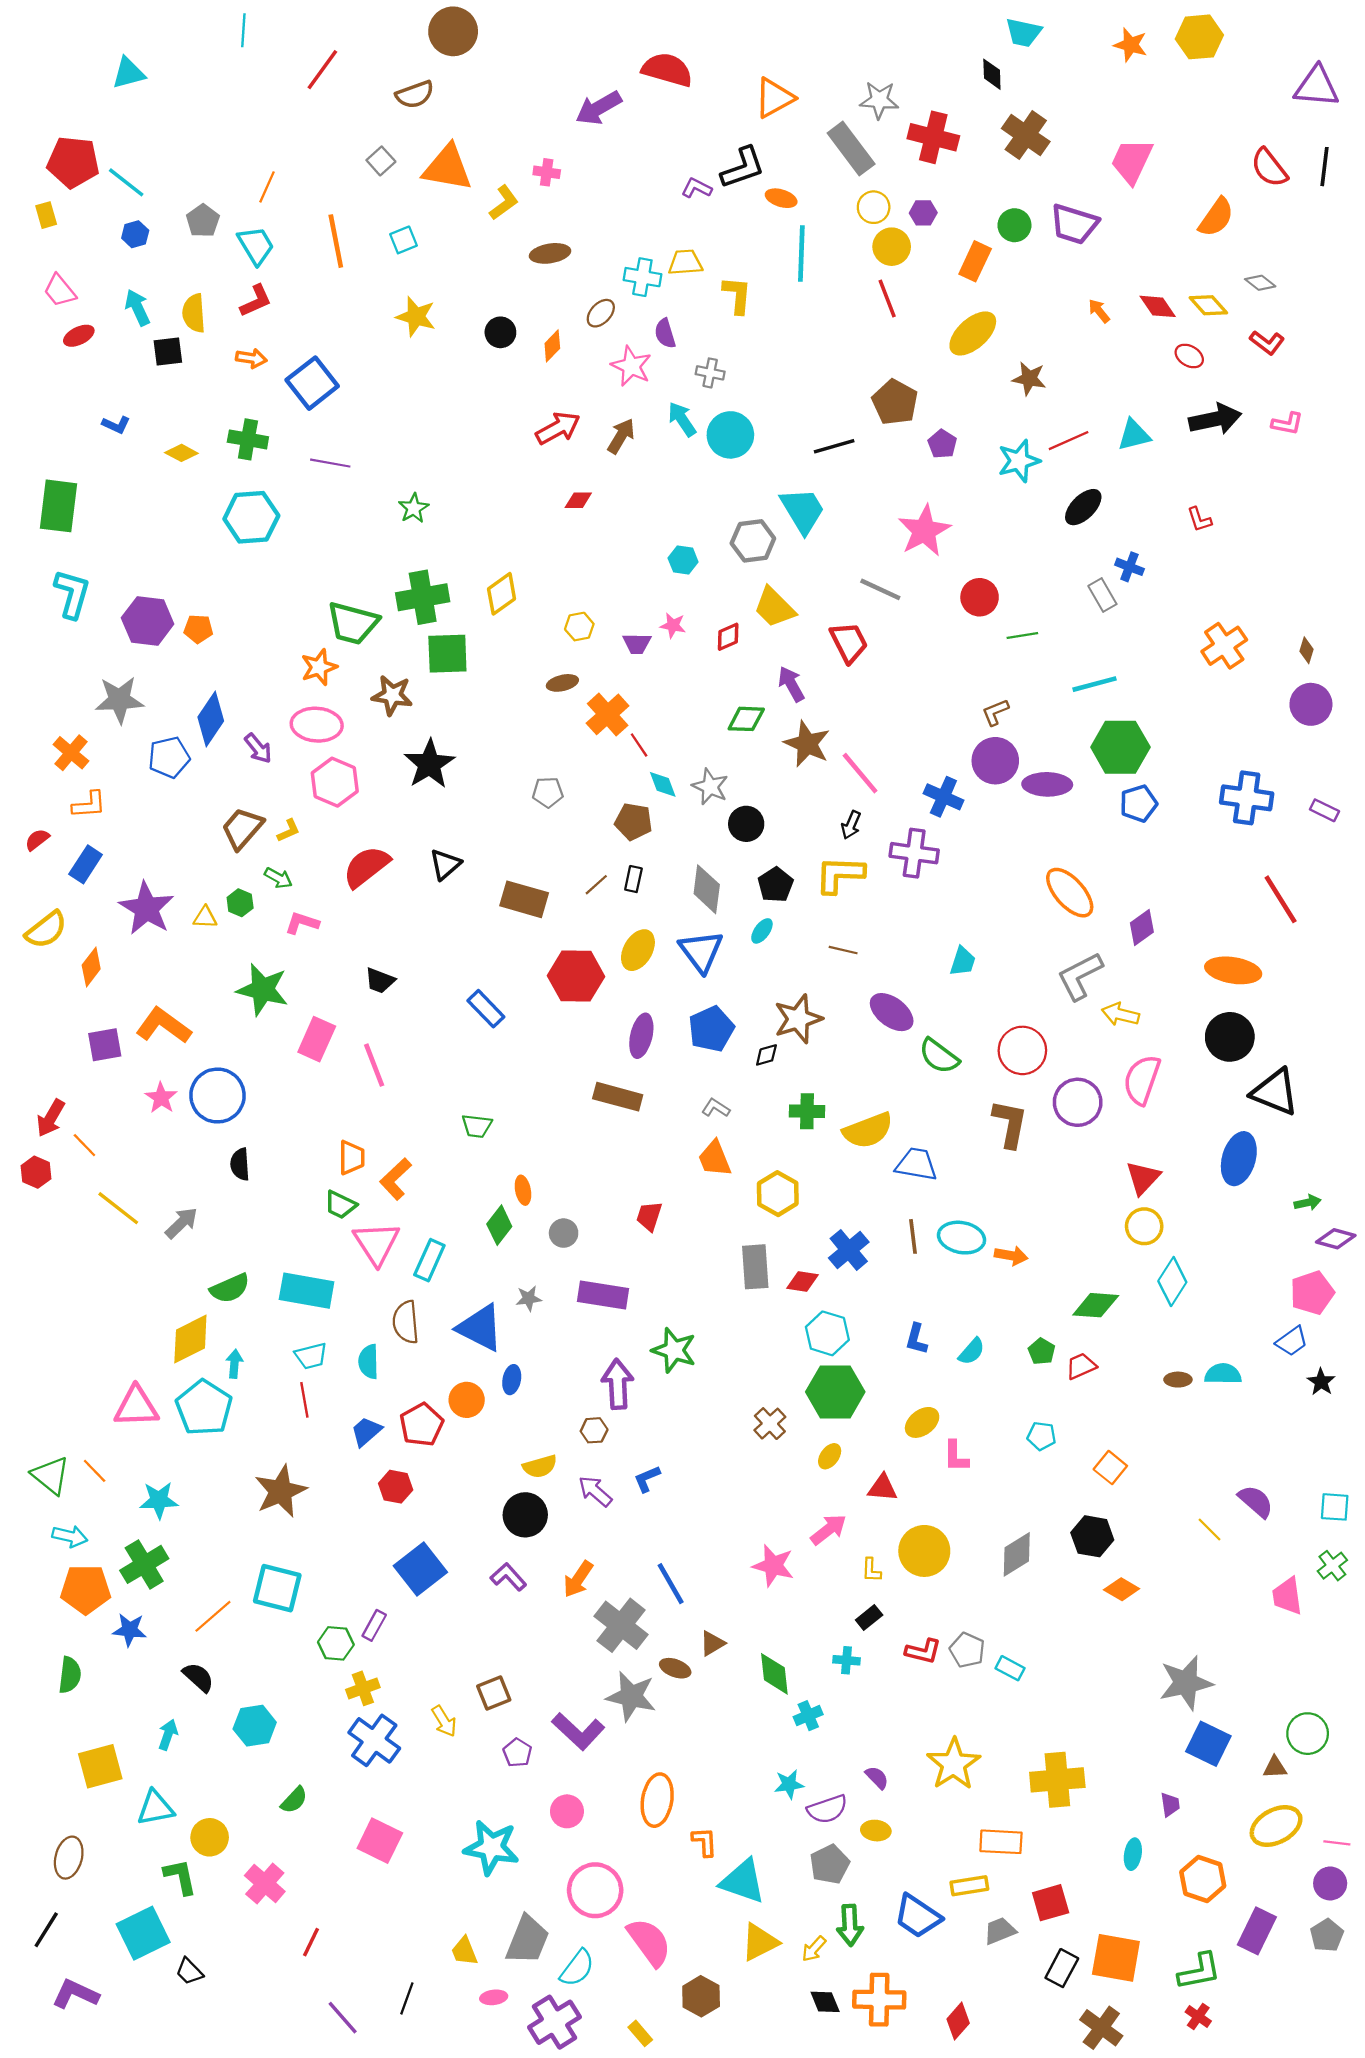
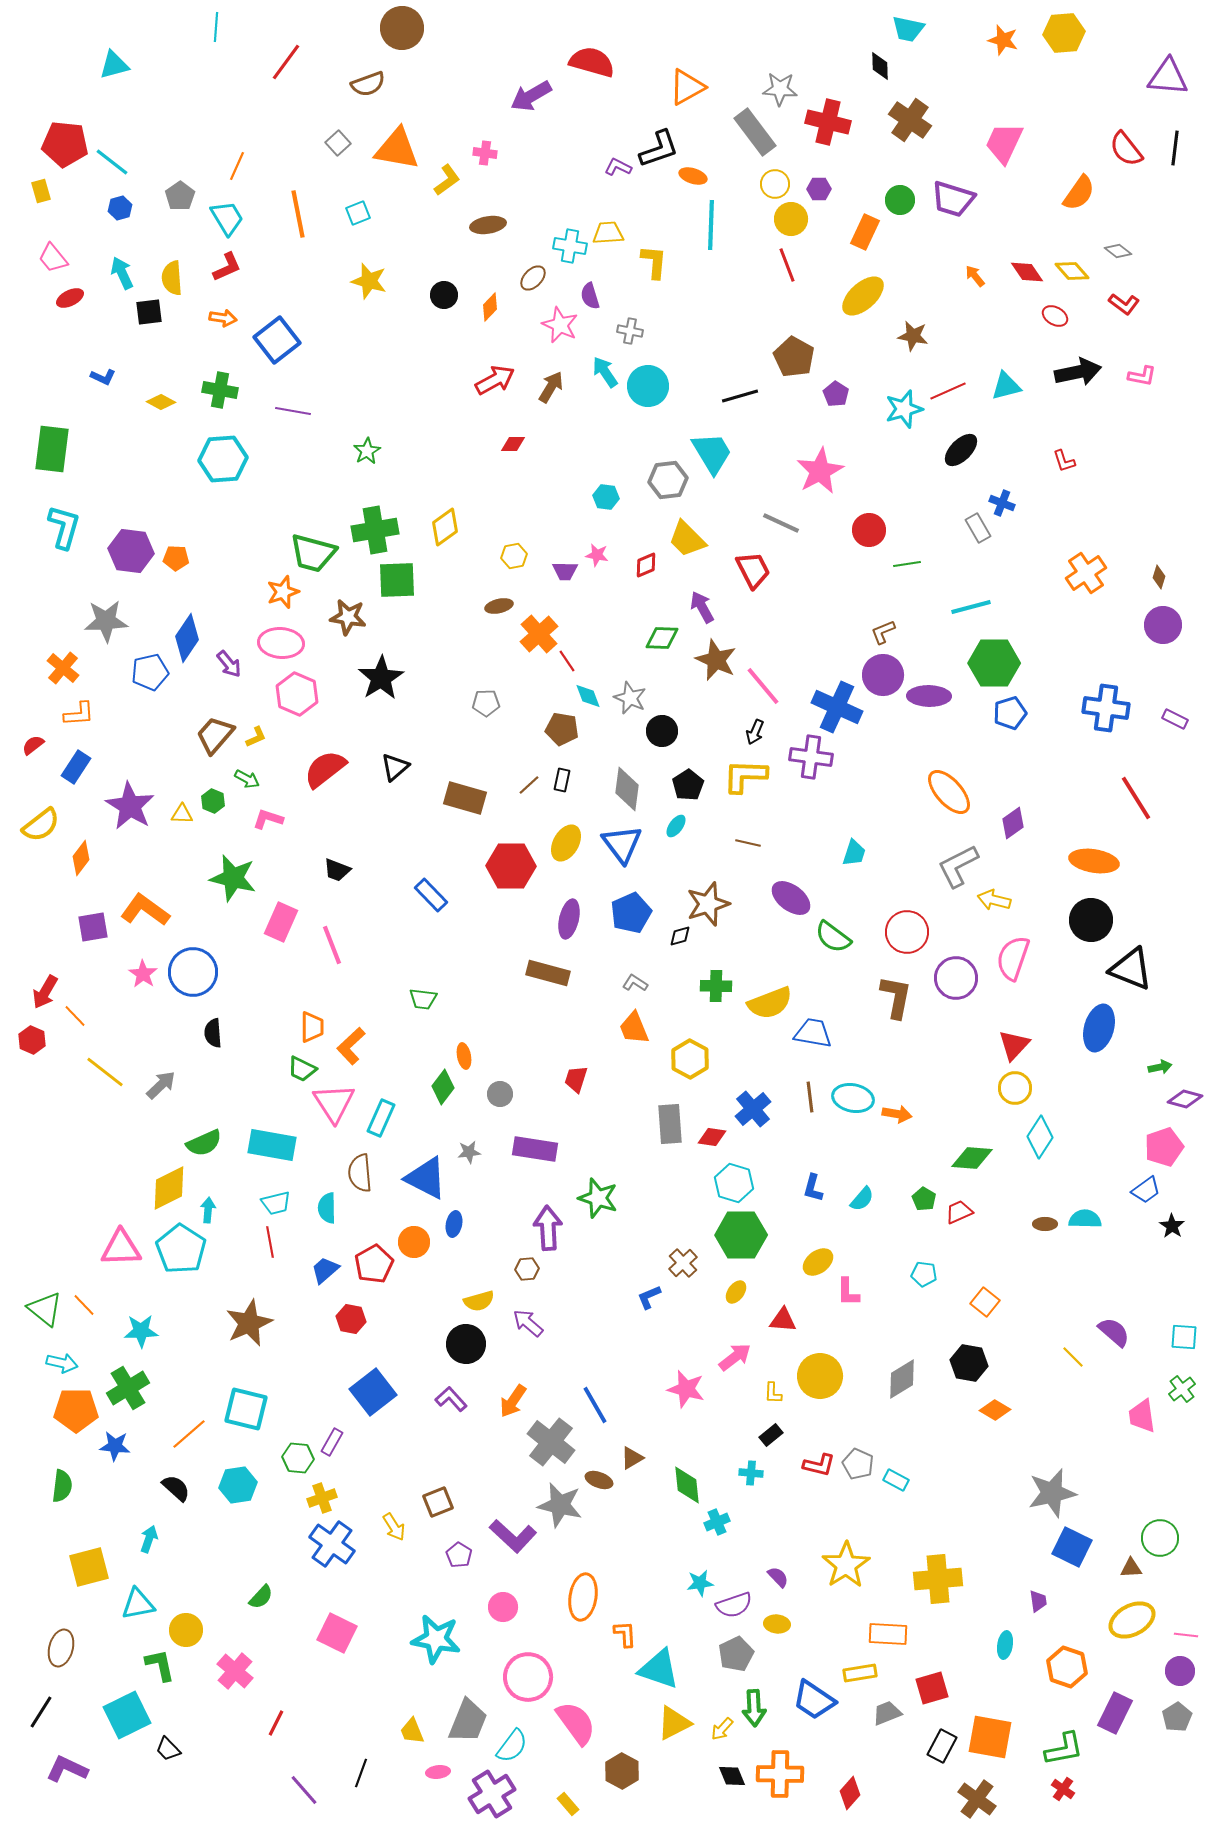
blue cross: (943, 797) -> (837, 707), size x1.4
blue L-shape: (647, 1479) -> (649, 1297), moved
cyan hexagon: (255, 1726) -> (238, 1485), moved

